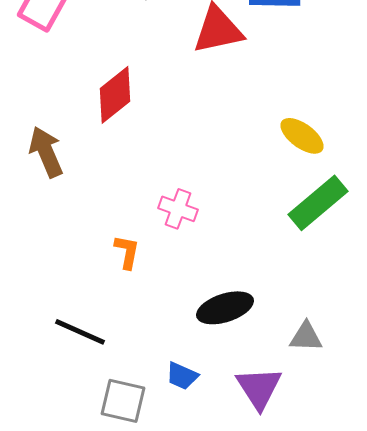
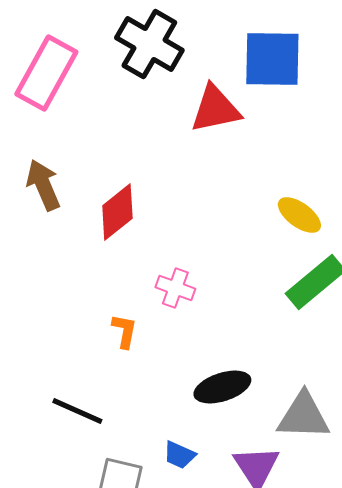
red diamond: (115, 95) -> (117, 212), moved
brown arrow: (46, 152) -> (43, 185), moved
gray triangle: (306, 337) -> (303, 416), size x1.6

